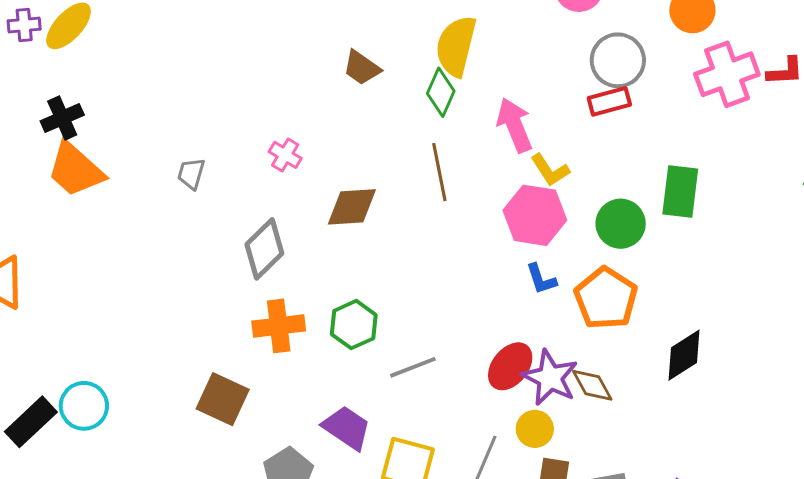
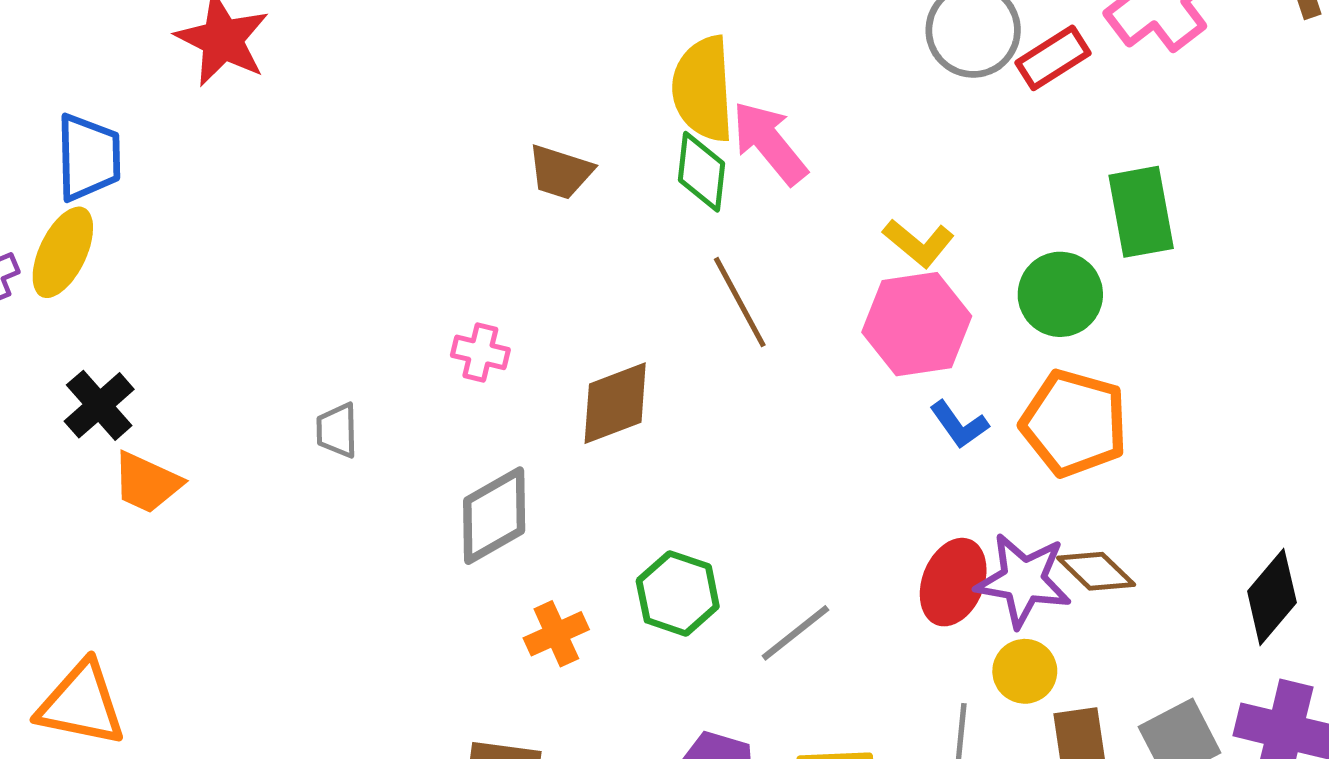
red rectangle: (609, 101) -> (1053, 58), moved
pink arrow: (515, 125) -> (769, 143), moved
orange trapezoid: (75, 170) -> (147, 483), size x0.7
gray diamond: (264, 249) -> (494, 516), turned 32
orange cross: (279, 326) -> (556, 634), size x0.7
black diamond: (684, 355) -> (1272, 597), moved

